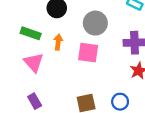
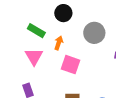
pink square: (88, 53) -> (71, 65), moved

